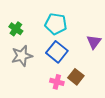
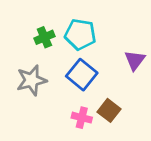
green cross: (16, 29) -> (44, 37), moved, turned 32

